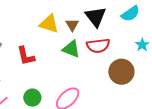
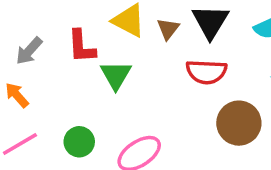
green triangle: (71, 49) -> (116, 75), moved, turned 30
red L-shape: (26, 56) -> (82, 46), moved

